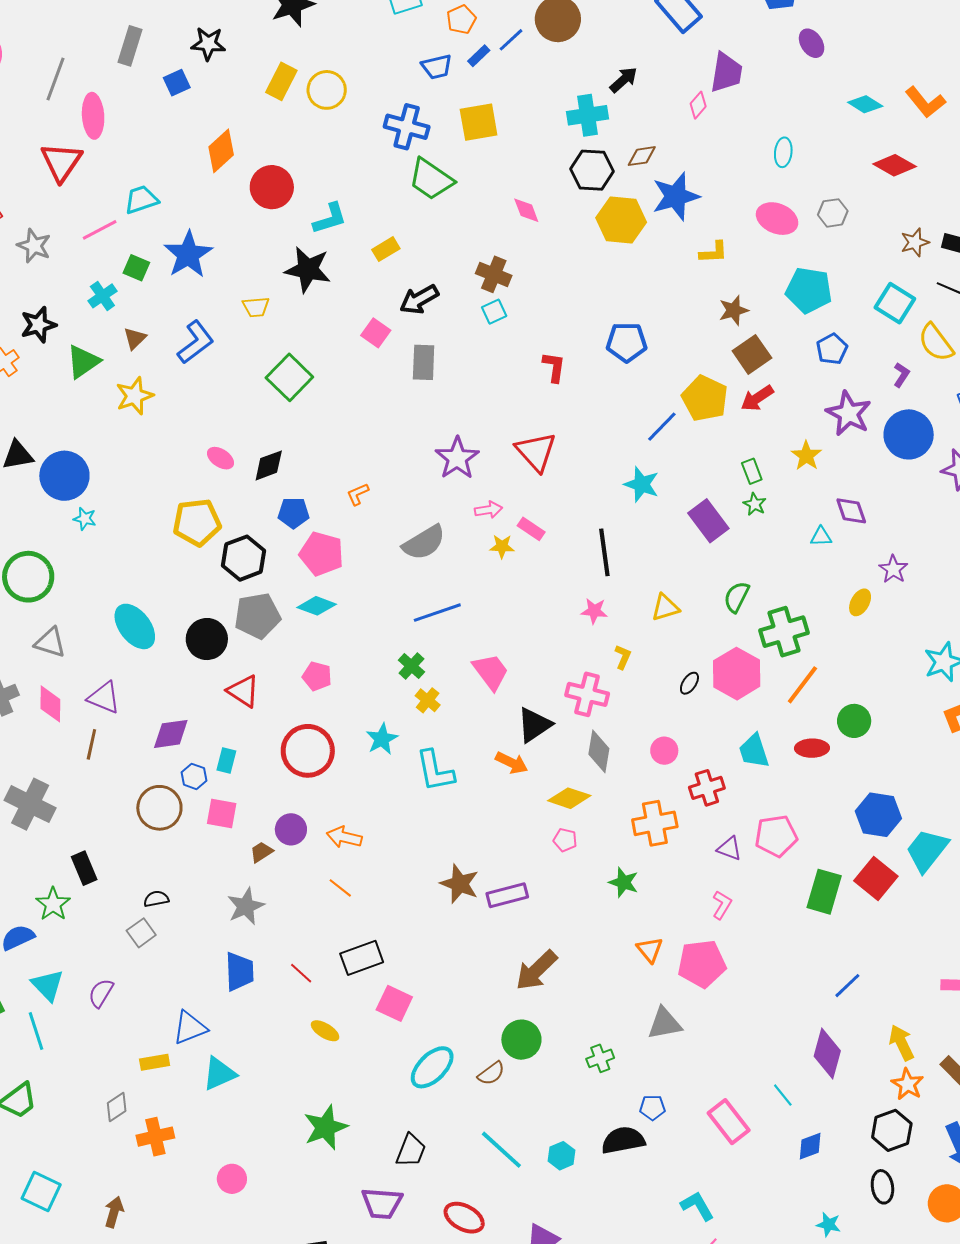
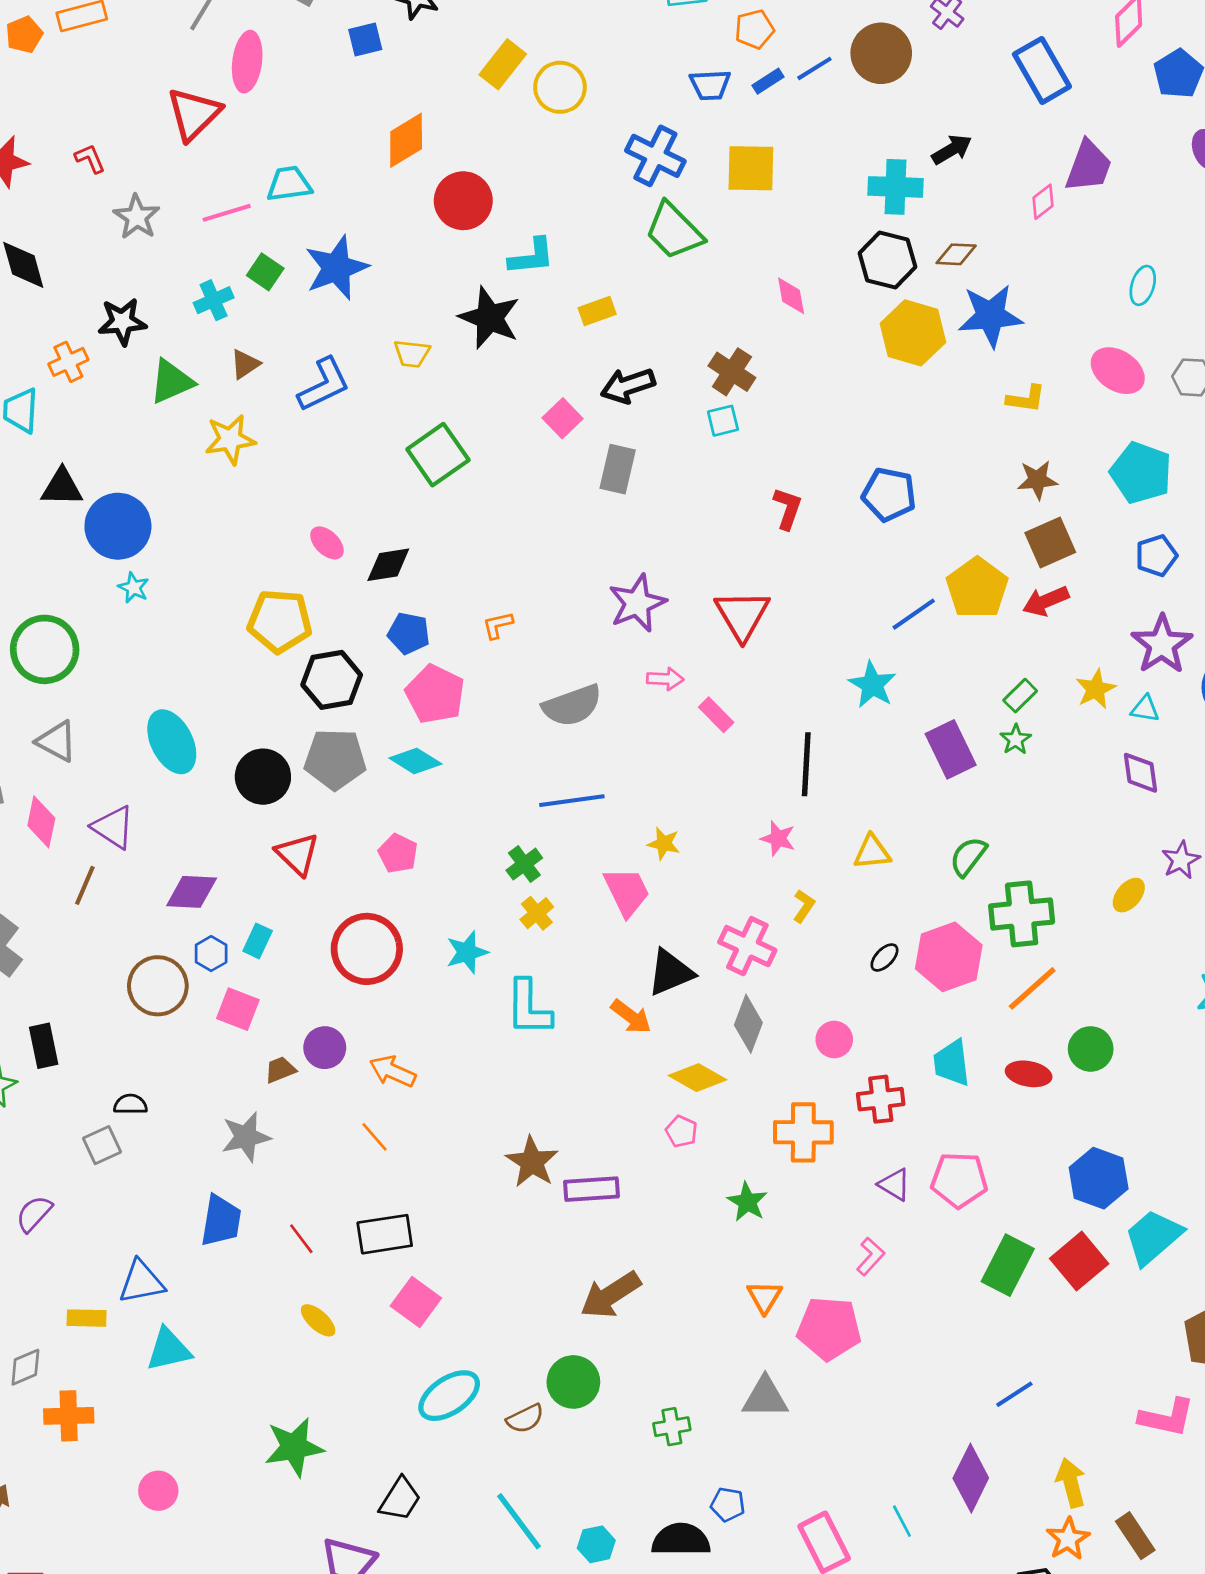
green rectangle: (752, 471) -> (1020, 696), turned 55
cyan triangle: (821, 537) -> (1145, 709), moved
yellow star: (502, 546) -> (664, 844), moved

